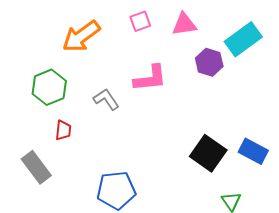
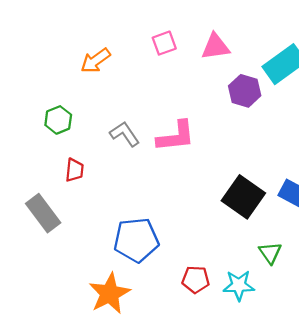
orange arrow: (81, 36) -> (96, 61), size x0.7
pink L-shape: (150, 78) -> (176, 136), moved
green hexagon: (49, 87) -> (58, 120), size x0.7

